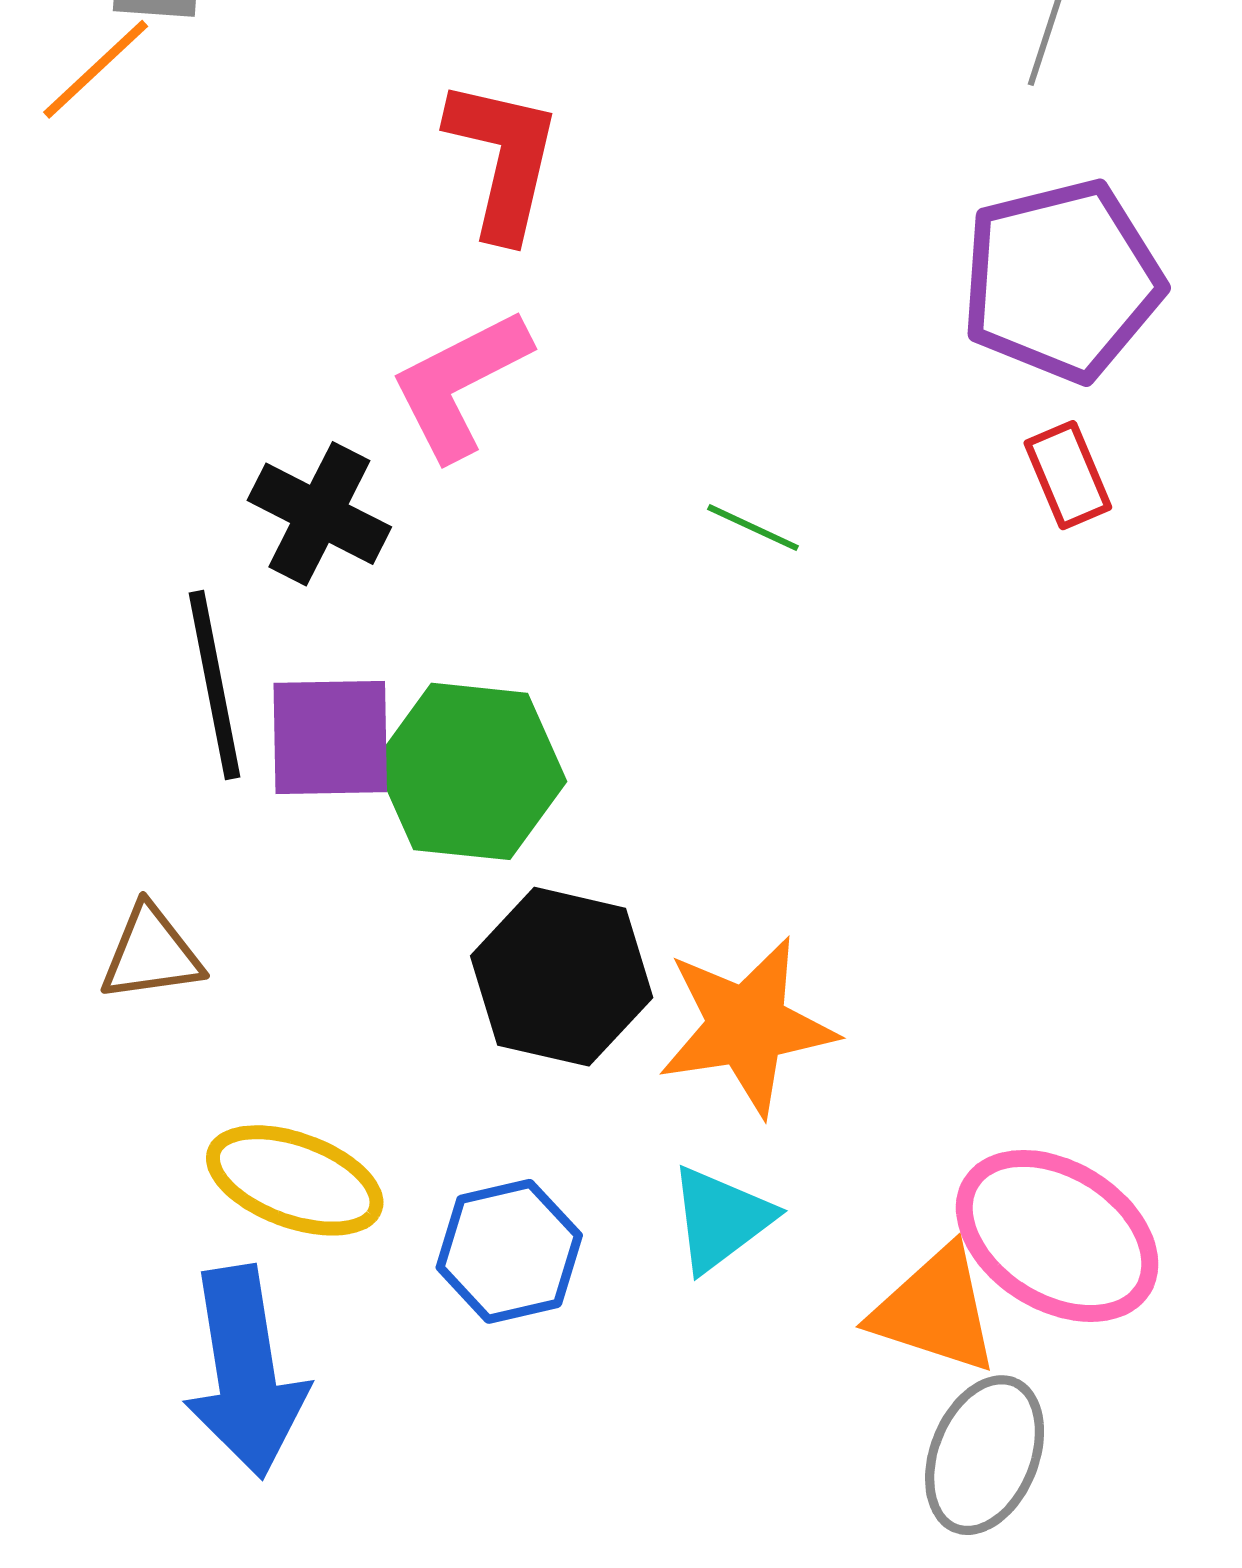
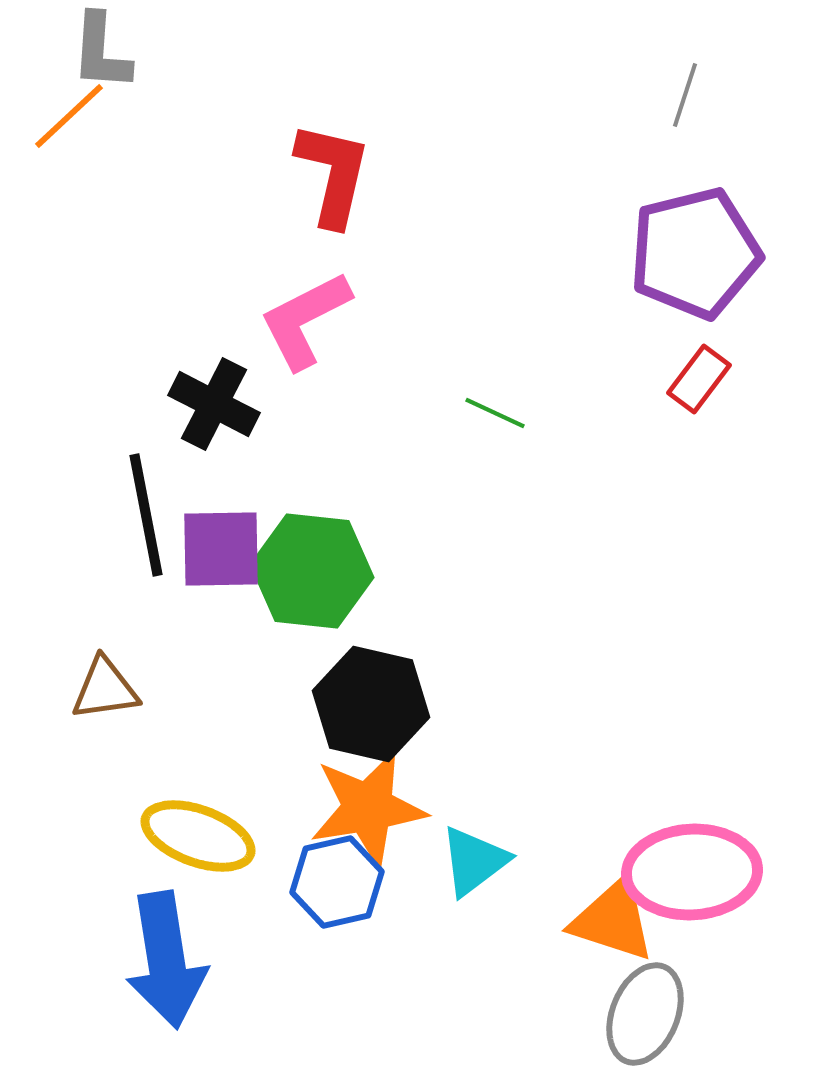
red rectangle: (1068, 475) -> (699, 379), turned 60
orange star: (747, 1026) -> (368, 808), moved
pink ellipse: (1057, 1236) -> (692, 872), turned -35

